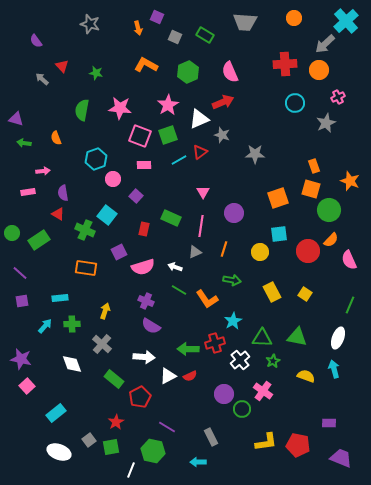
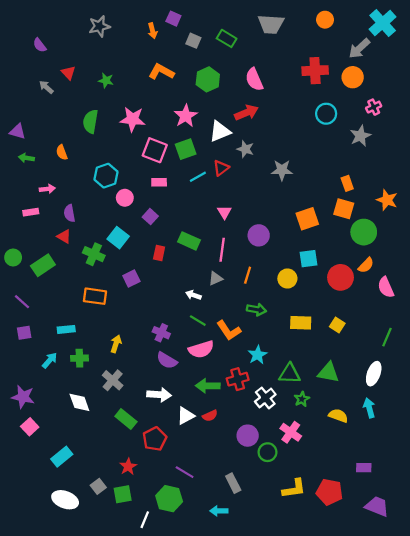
gray star: (90, 24) -> (99, 26), turned -30
pink semicircle: (143, 267) -> (201, 349), moved
yellow rectangle: (272, 292) -> (301, 323), turned -60

